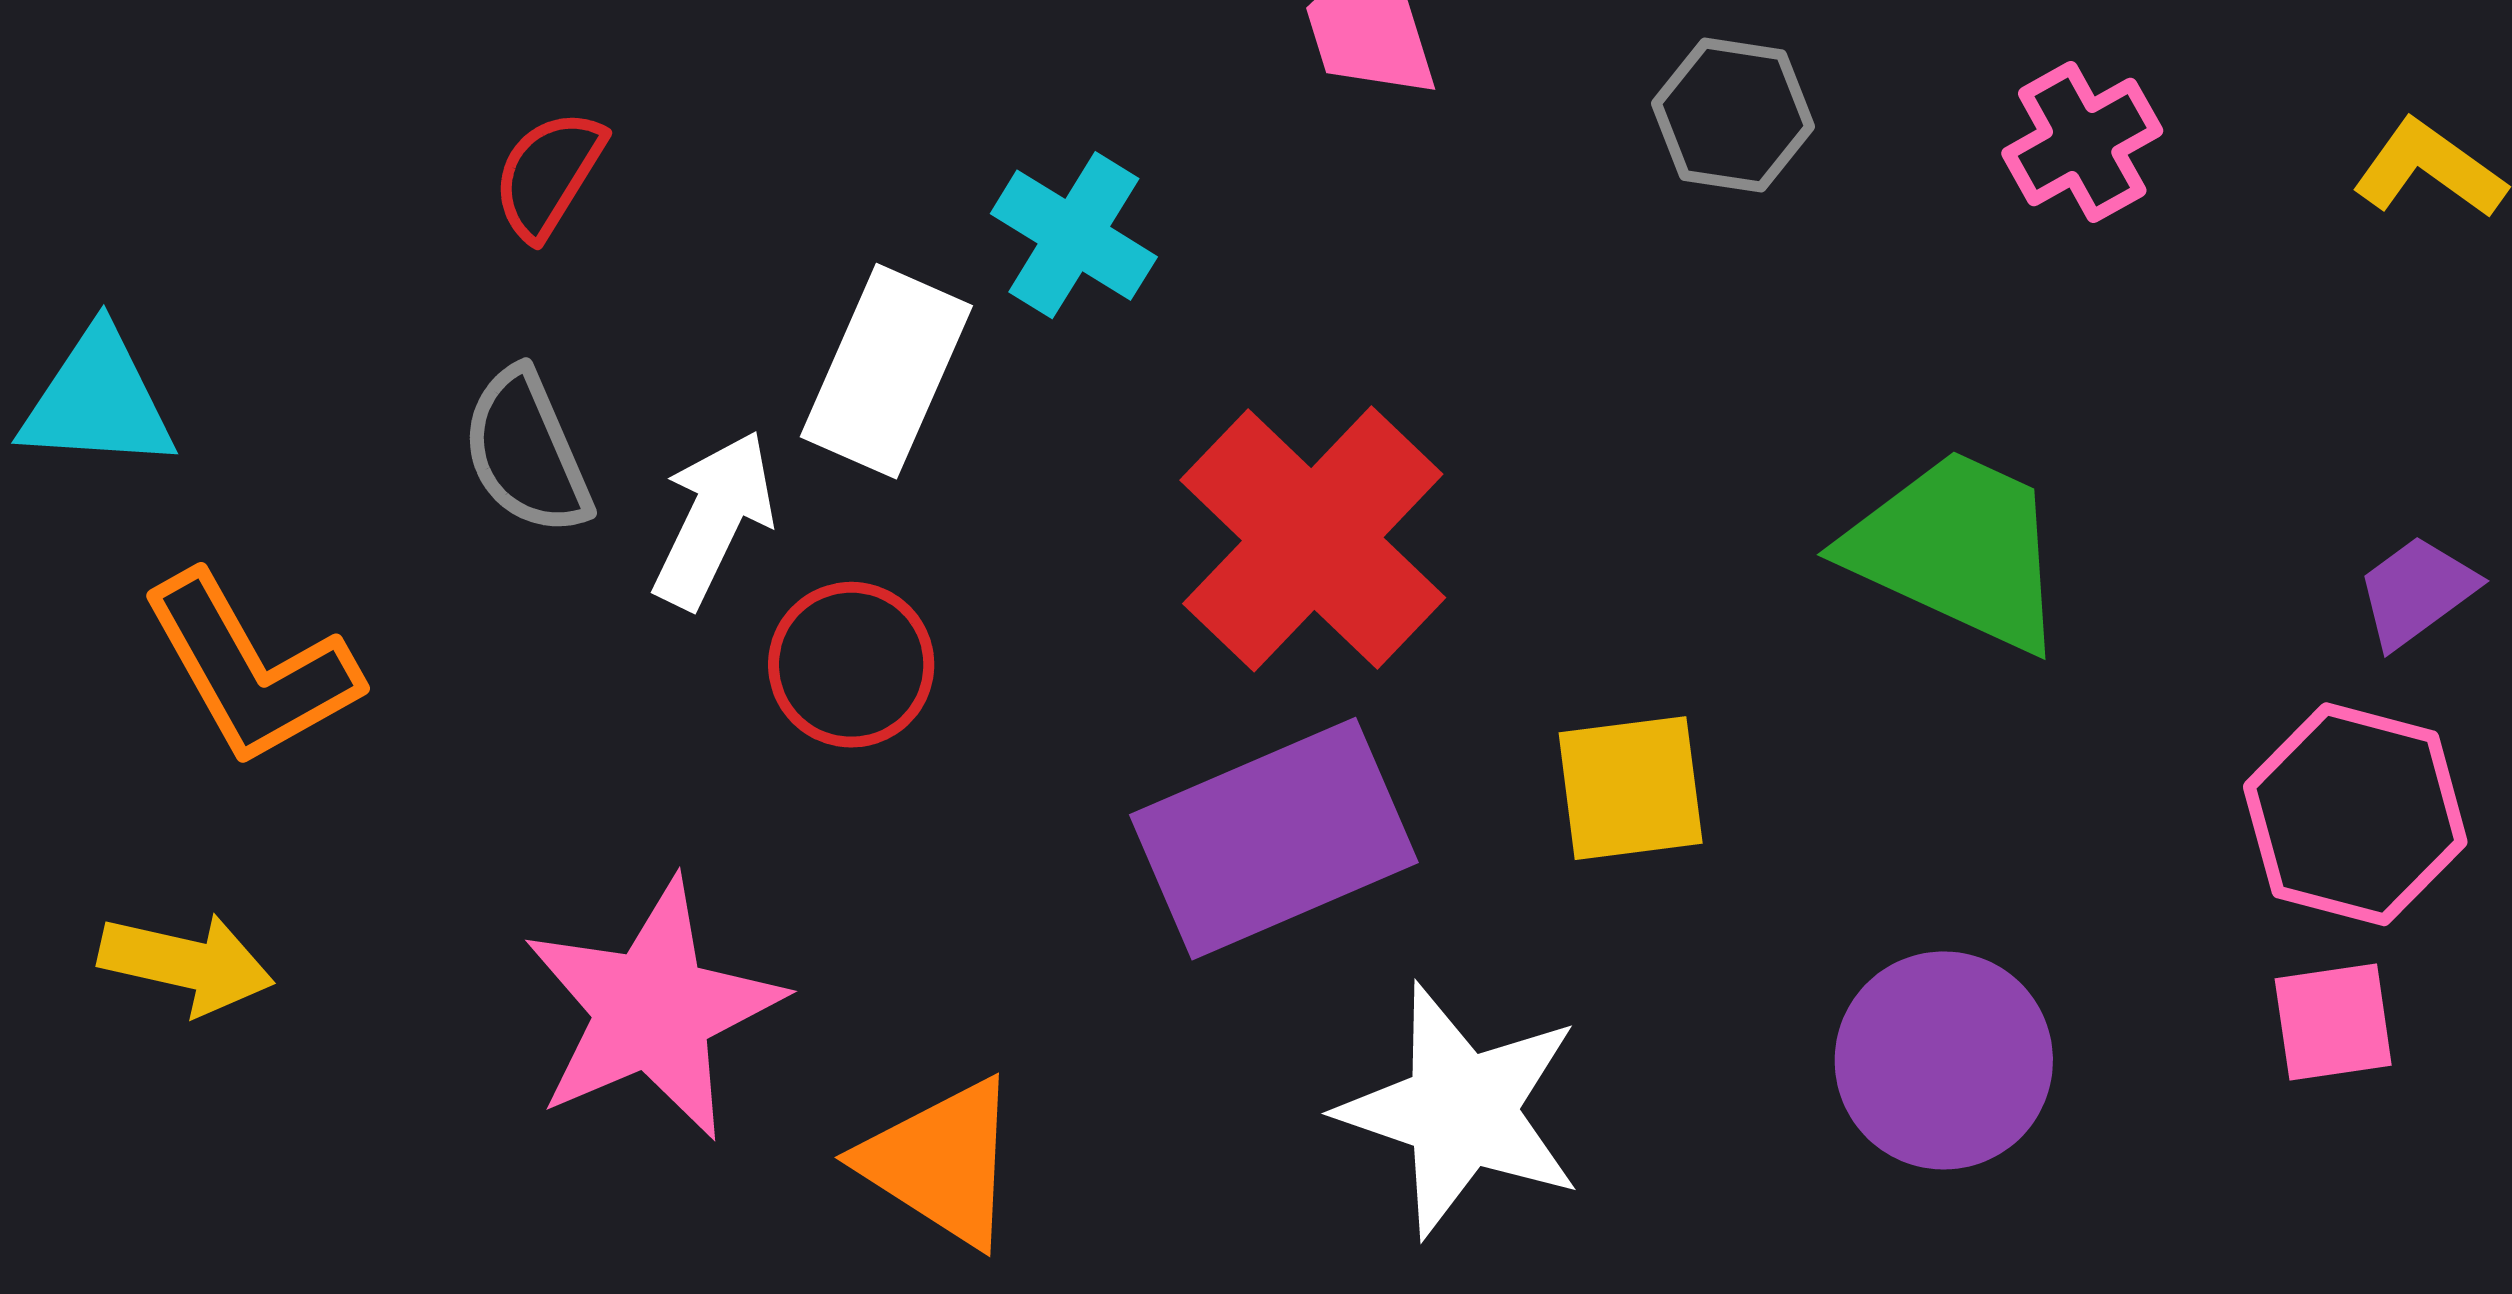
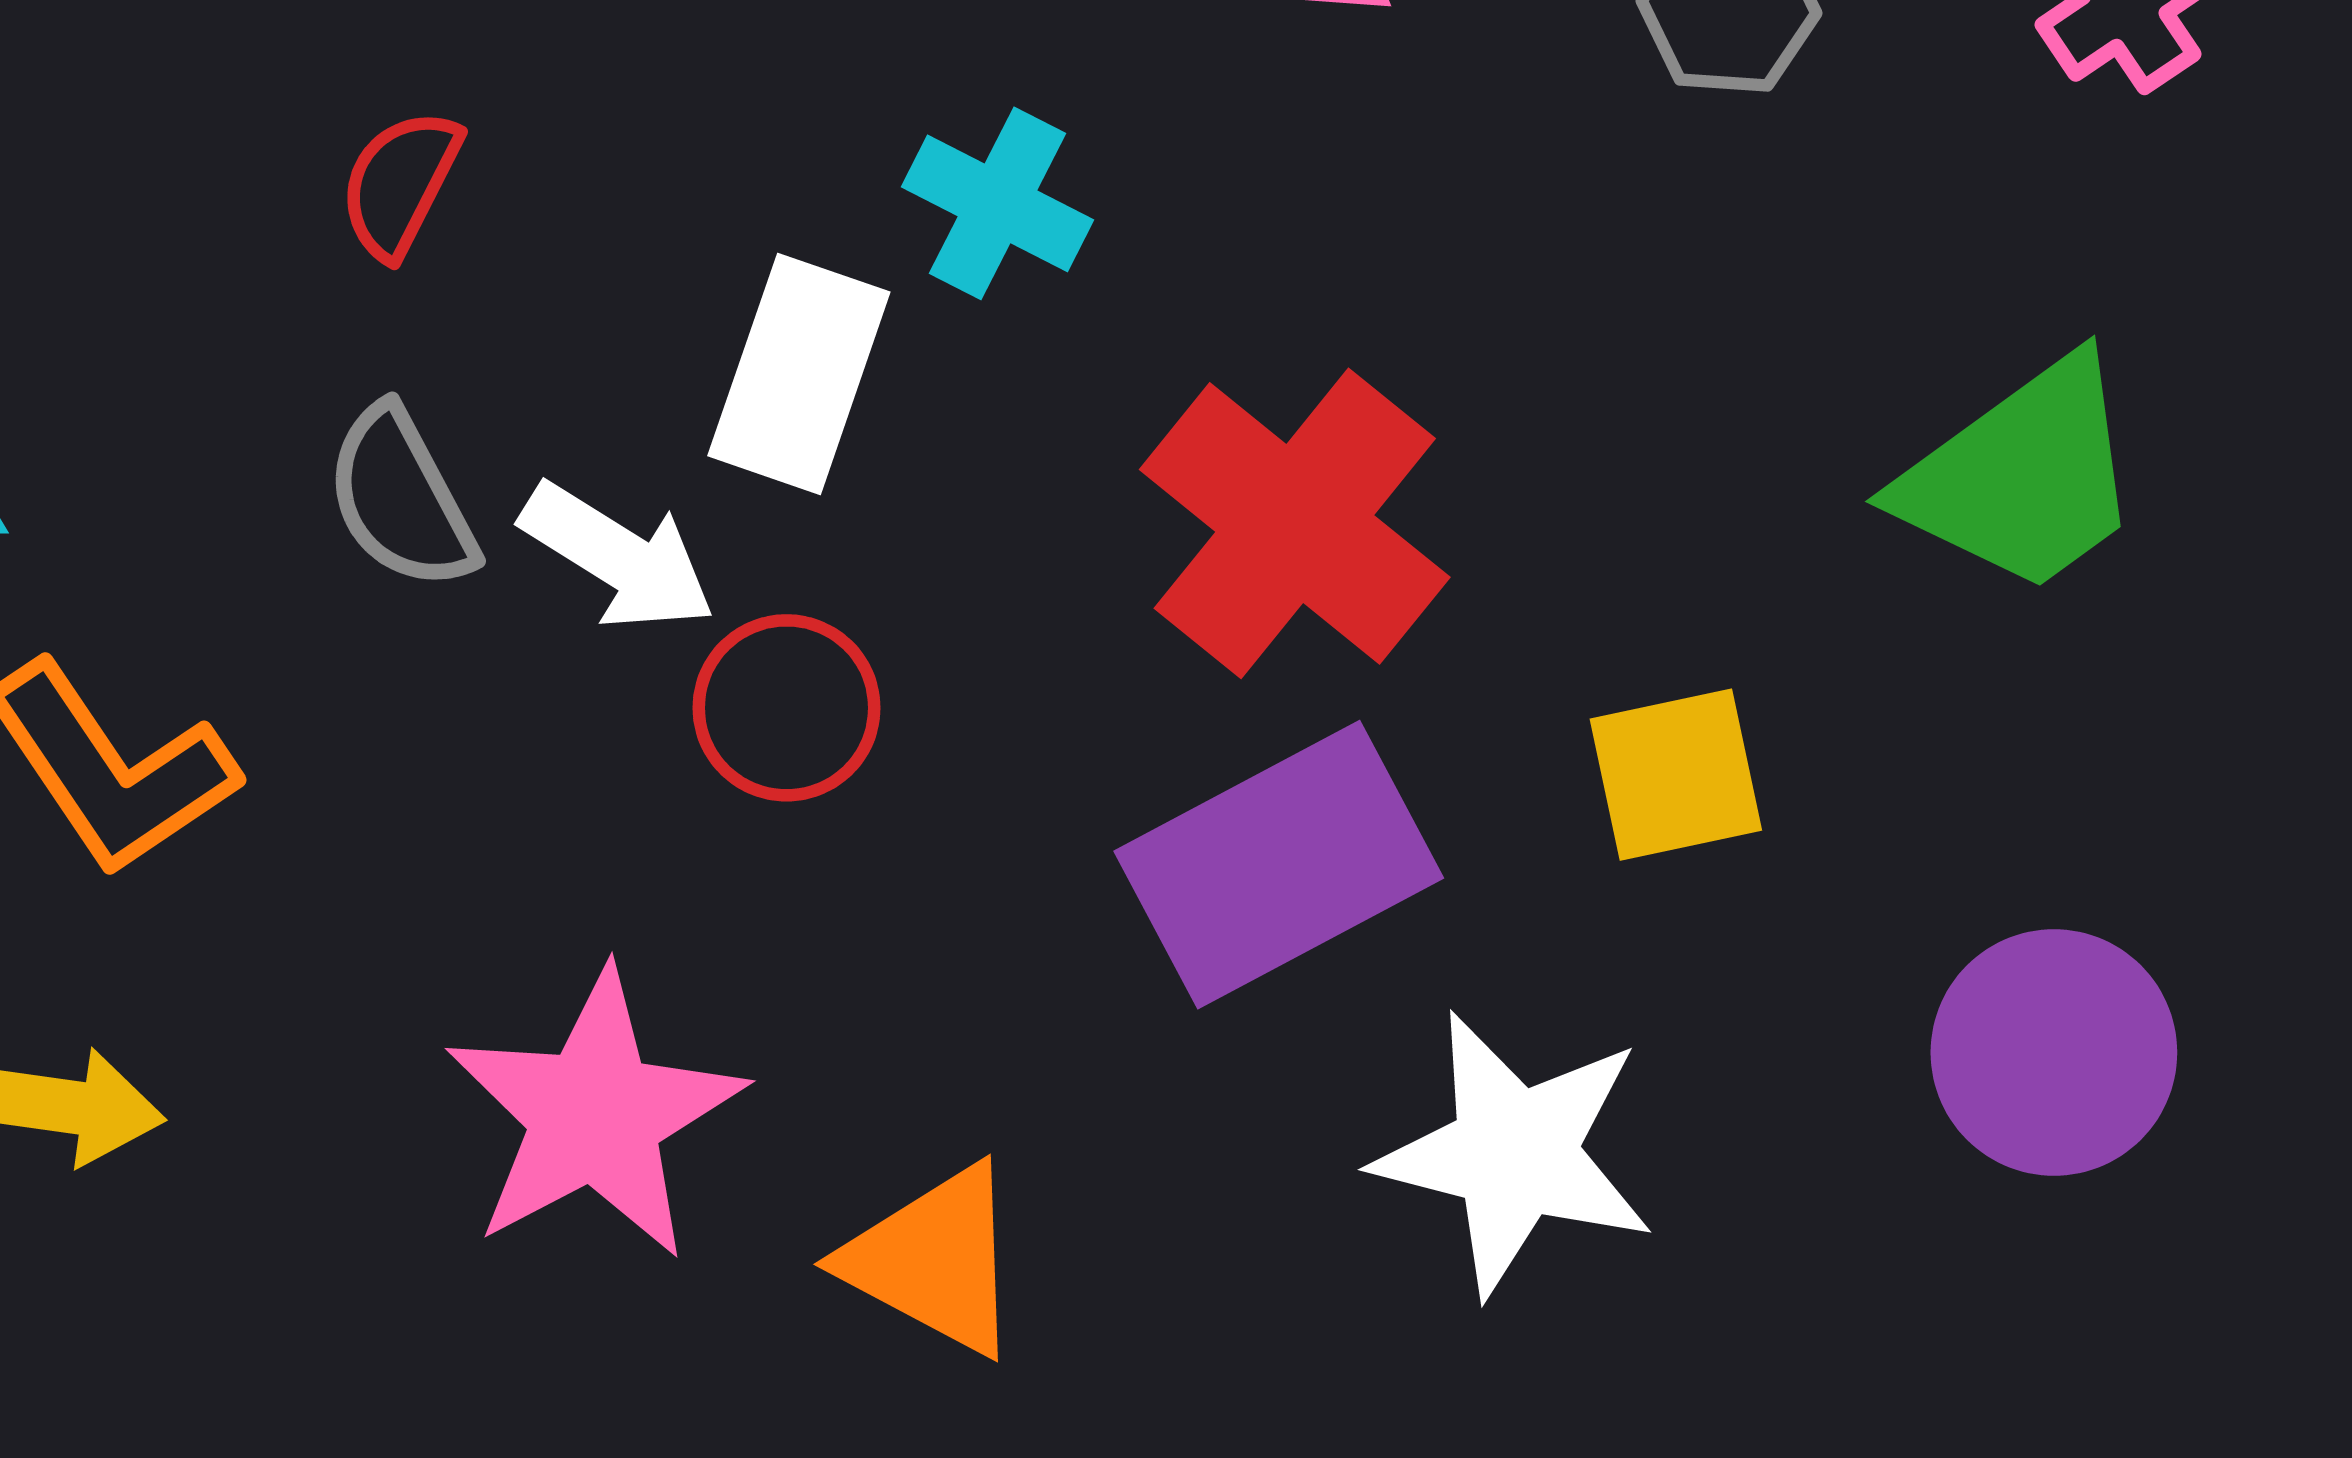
white arrow: (714, 519) -> (618, 557), turned 101
green trapezoid: (1957, 550) -> (2022, 476), turned 124

